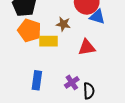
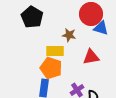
orange pentagon: (29, 30) -> (51, 68), moved

